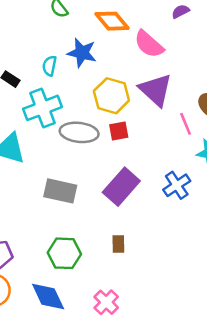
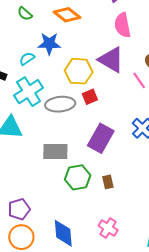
pink semicircle: (149, 44) -> (123, 25), moved, turned 50
cyan semicircle: (49, 66) -> (27, 59), turned 56
green hexagon: (64, 253) -> (78, 177), moved
blue diamond: (48, 297) -> (63, 233), turned 32

